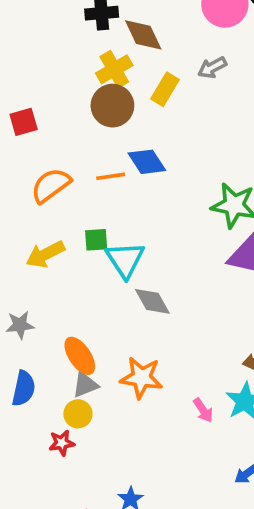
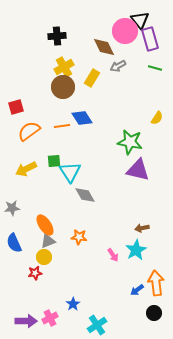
brown diamond: (143, 35) -> (104, 47), moved
red square: (24, 122) -> (16, 107), moved
orange star: (141, 378) -> (79, 237), size x0.7
blue semicircle: (24, 388) -> (14, 243), turned 144

